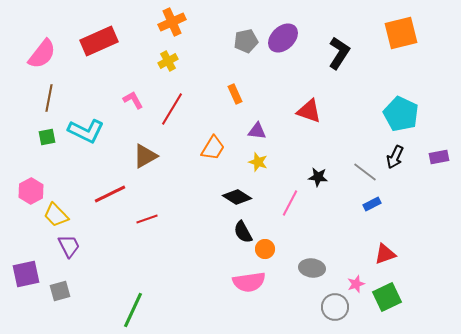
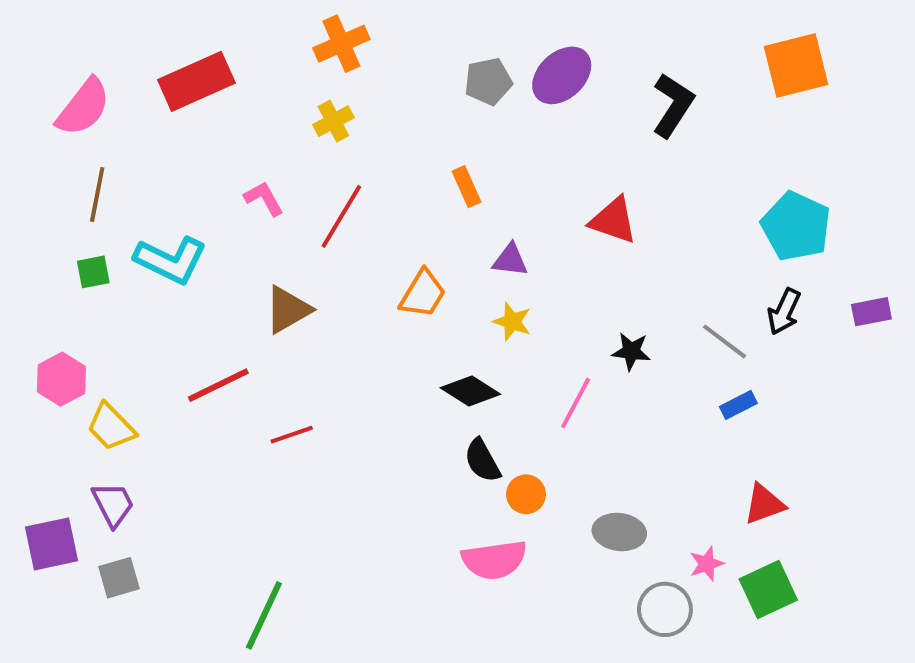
purple trapezoid: (69, 246) -> (113, 504), moved

